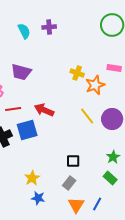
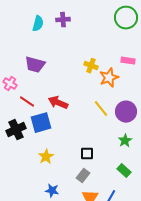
cyan semicircle: (24, 31) -> (38, 24), turned 42
red line: (13, 109) -> (27, 102), turned 42
green star: (113, 157) -> (125, 141), moved
yellow star: (32, 178) -> (46, 157), moved

